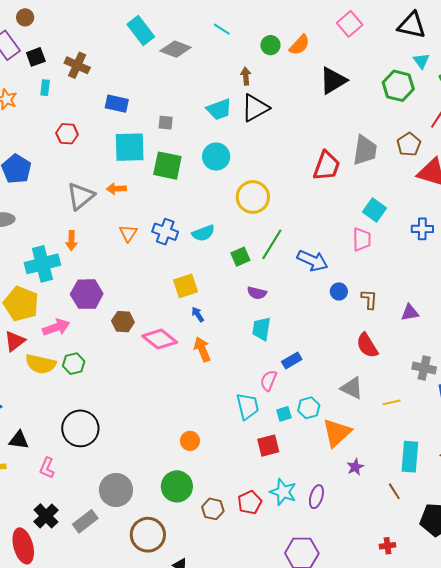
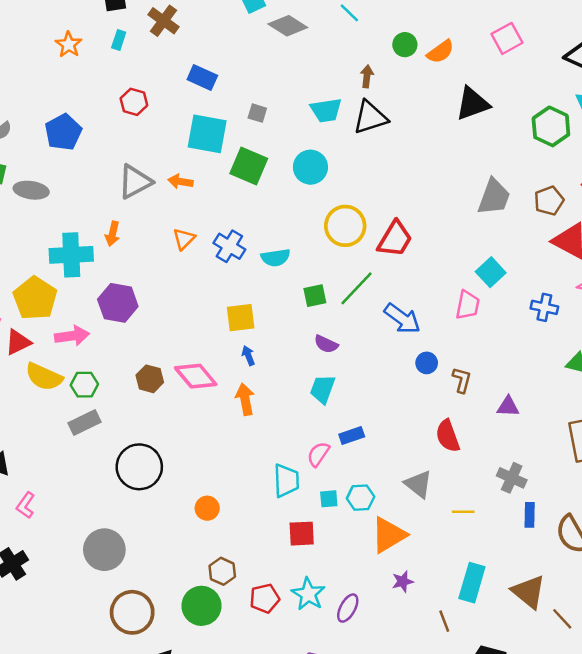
red trapezoid: (327, 166) -> (395, 239), moved
brown hexagon: (123, 322) -> (150, 379), moved
black circle: (80, 428) -> (139, 467), moved
green circle: (177, 486) -> (201, 606), moved
brown hexagon: (213, 509) -> (222, 571), moved
gray rectangle: (85, 521) -> (85, 423), moved

